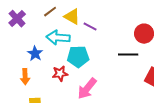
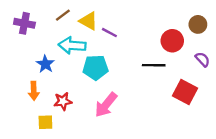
purple cross: (17, 19) -> (24, 23), turned -36
red star: (60, 74) -> (63, 101), moved

